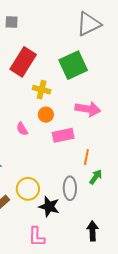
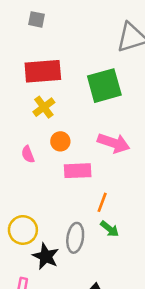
red rectangle: (23, 62) -> (43, 71), turned 44
yellow cross: (42, 90) -> (44, 107), moved, turned 30
green arrow: (96, 177) -> (110, 229), turned 84

